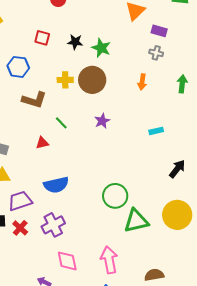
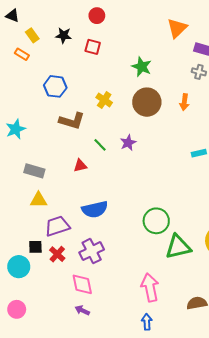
red square: (42, 38) -> (93, 47), moved
black star: (75, 42) -> (64, 35), moved
yellow cross: (65, 80) -> (104, 100), turned 35
brown circle: (92, 80) -> (147, 102), moved
purple star: (102, 121) -> (128, 143), moved
pink diamond: (67, 261) -> (82, 284), moved

